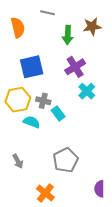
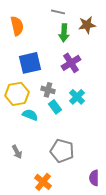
gray line: (48, 13) -> (58, 12), moved
cyan cross: (87, 91) -> (77, 97), moved
gray cross: (43, 101) -> (48, 90), moved
gray pentagon: (66, 160) -> (62, 151), turned -30

